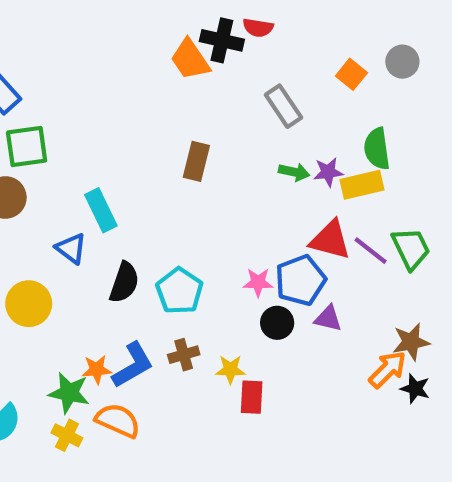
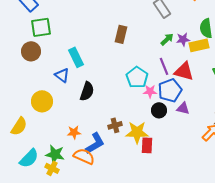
green arrow: (294, 172) -> (167, 39), turned -56
purple line: (371, 251) -> (164, 66), moved, turned 30
cyan pentagon: (179, 291) -> (137, 77), moved
blue L-shape: (133, 365) -> (95, 143), moved
yellow star: (230, 369) -> (137, 132), size x1.6
green star: (69, 393) -> (55, 154), moved
yellow cross: (67, 435) -> (52, 168), moved

